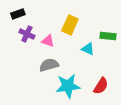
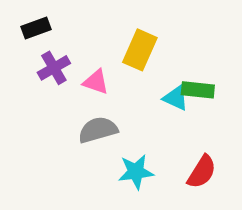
purple cross: (27, 34) -> (54, 68), turned 35
green rectangle: (108, 36) -> (198, 90), moved
cyan star: (68, 86) -> (136, 172), size x0.7

